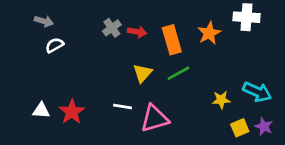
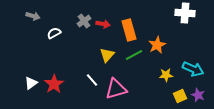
orange star: (209, 33) -> (157, 45), moved
white semicircle: (55, 45) -> (54, 33), moved
white line: (123, 106) -> (92, 80), turned 40
white triangle: (41, 110) -> (31, 83), turned -40

